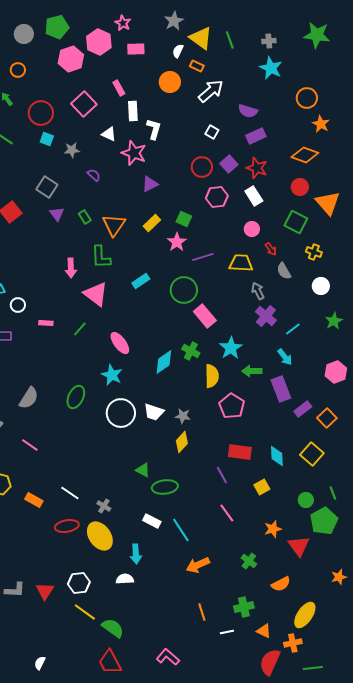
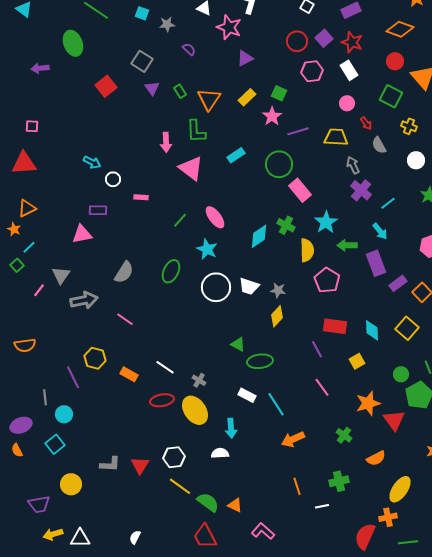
green line: (80, 329) -> (180, 220), moved
orange star: (273, 529) -> (368, 403), size x1.4
orange triangle: (264, 631) -> (235, 505), moved

